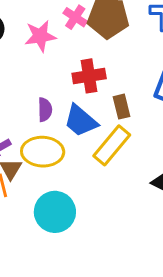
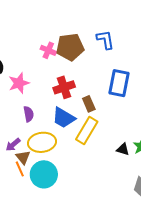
pink star: (40, 36) -> (19, 83), moved
purple semicircle: (45, 110) -> (29, 114), moved
cyan circle: (55, 212) -> (44, 174), moved

